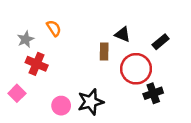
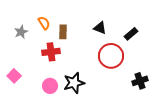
brown rectangle: (104, 52) -> (63, 32), moved
red cross: (37, 64) -> (51, 52), moved, turned -30
black cross: (153, 93) -> (140, 81), moved

